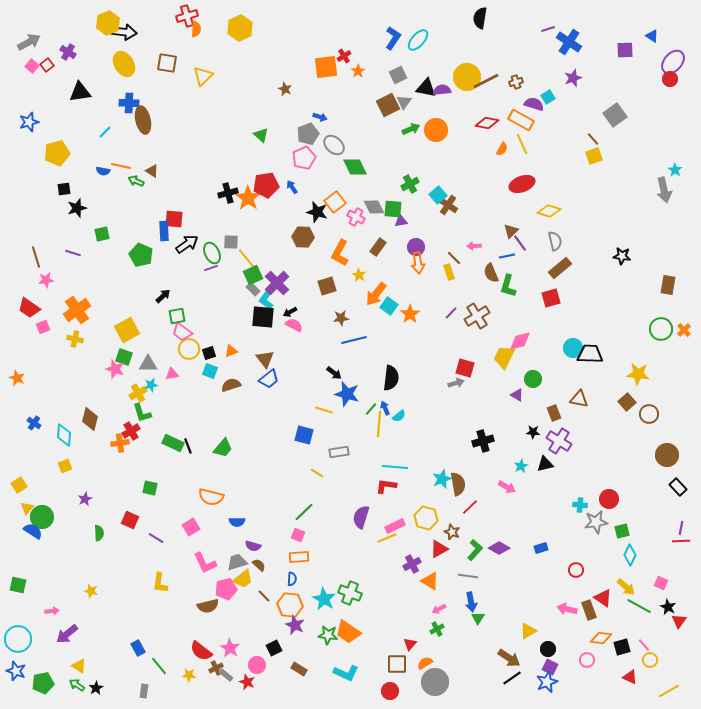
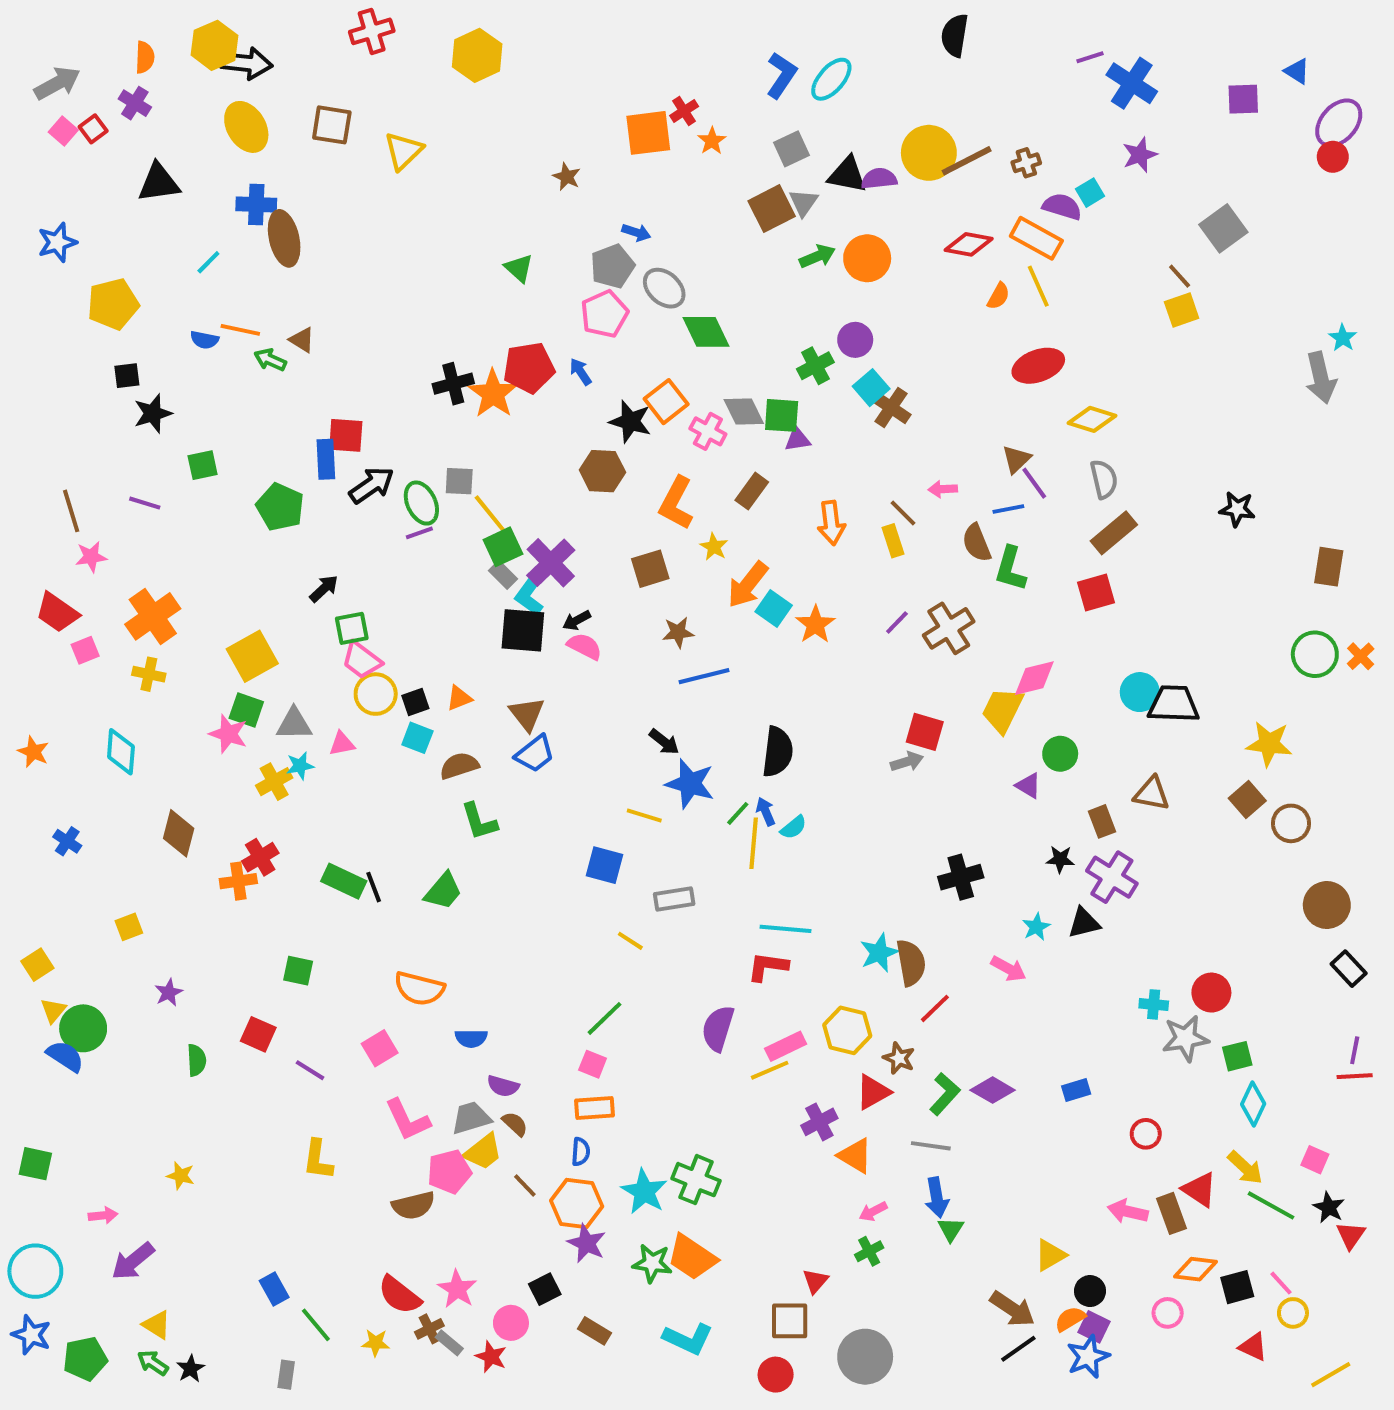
orange semicircle: (196, 29) -> (145, 57), moved
purple circle: (416, 247) -> (855, 340), moved
green L-shape: (142, 413) -> (479, 821), moved
cyan diamond: (64, 435) -> (121, 752), moved
orange semicircle: (425, 663) -> (1070, 1319), moved

